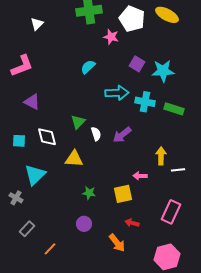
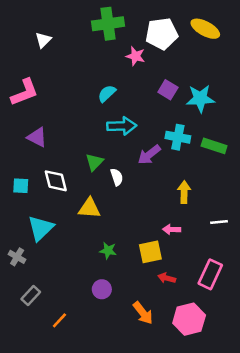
white pentagon: (132, 19) -> (162, 34), turned -30
cyan arrow: (117, 93) -> (122, 126), moved
purple arrow: (122, 135) -> (149, 155), moved
yellow arrow: (161, 156) -> (184, 192), moved
red arrow: (132, 223) -> (167, 278), moved
pink hexagon: (167, 257) -> (189, 319), moved

